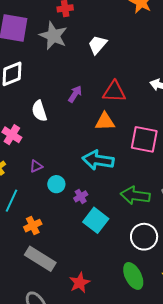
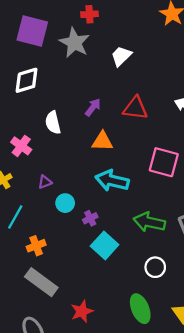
orange triangle: (105, 122) -> (102, 141), moved
white circle: (144, 237) -> (155, 267), size x0.7

